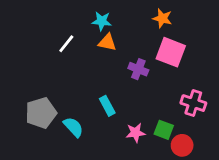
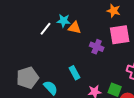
cyan star: (102, 21) -> (64, 21), moved
pink square: (171, 52) -> (120, 35), turned -30

